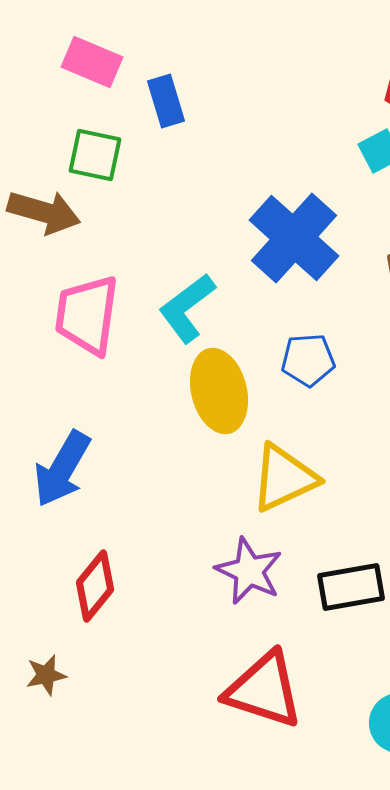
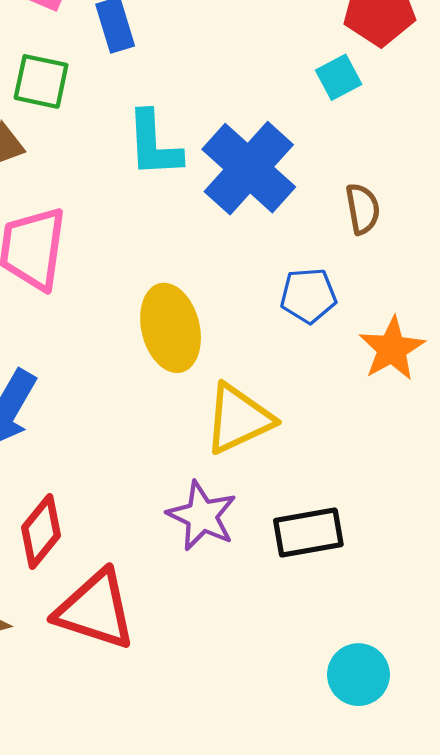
cyan L-shape: (187, 308) -> (154, 144), moved, turned -56
blue pentagon: (308, 360) -> (308, 296), moved
red triangle: (264, 690) -> (95, 610), moved

